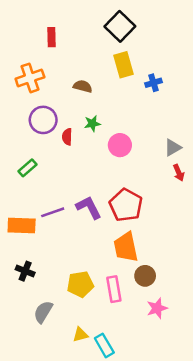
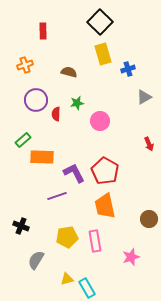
orange cross: (30, 78) -> (25, 65), size x0.7
gray triangle: (173, 148) -> (144, 97), moved
purple line: (53, 212) -> (57, 196), moved
orange rectangle: (22, 225) -> (42, 157), moved
brown circle: (145, 276) -> (149, 219), moved

